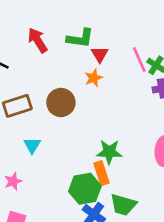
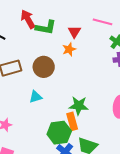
green L-shape: (80, 38) -> (46, 27), moved
pink line: (139, 60) -> (103, 22), moved, turned -54
cyan triangle: (32, 145) -> (36, 97), moved, turned 40

